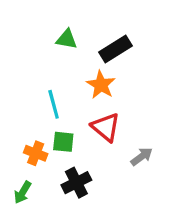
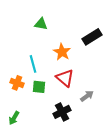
black rectangle: (116, 49) -> (92, 37), moved
orange cross: (36, 153) -> (17, 83), moved
black cross: (76, 183) -> (62, 112), moved

